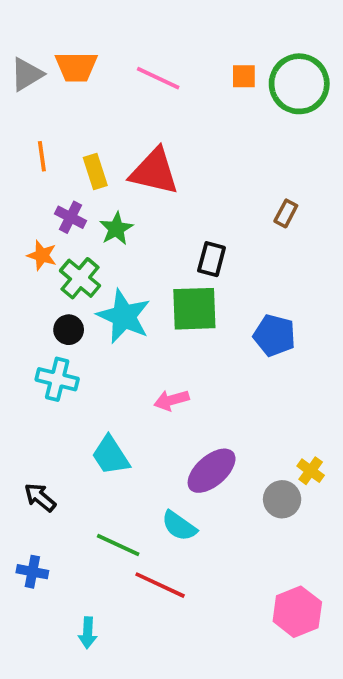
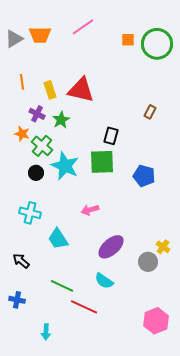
pink line: (158, 78) -> (83, 27), moved, turned -60
cyan cross: (57, 379) -> (30, 213), moved
cyan semicircle: (179, 526) -> (104, 281), moved

